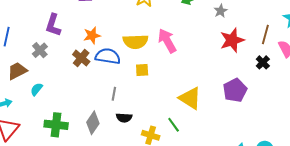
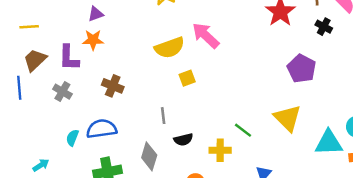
orange star: (92, 35) -> (93, 40), moved, turned 30
blue semicircle: (108, 56) -> (102, 129), moved
brown trapezoid: (17, 71) -> (35, 60), moved
yellow triangle: (190, 98) -> (288, 118), moved, turned 30

